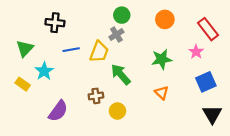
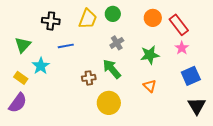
red rectangle: (208, 29) -> (179, 25), moved
gray cross: (116, 34) -> (117, 43), moved
yellow trapezoid: (99, 52) -> (88, 19), moved
brown cross: (96, 96) -> (89, 78), moved
purple semicircle: (58, 111) -> (18, 103), moved
yellow circle: (117, 111) -> (109, 103), size x1.5

